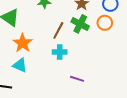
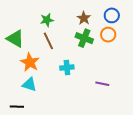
brown line: (58, 30) -> (48, 41), moved, turned -48
purple line: (77, 79) -> (102, 84), moved

